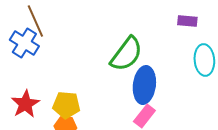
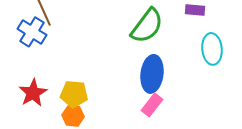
green semicircle: (126, 54) -> (147, 26), moved

